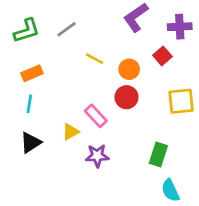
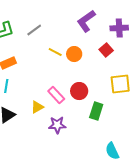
orange circle: (129, 69) -> (74, 54), moved
red circle: (126, 97) -> (79, 91), moved
green rectangle: (158, 154) -> (96, 111), moved

